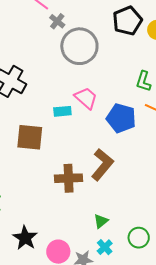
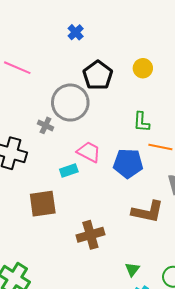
gray cross: (57, 21) -> (46, 125), moved
black pentagon: (127, 21) -> (98, 75), moved
brown L-shape: (102, 165) -> (148, 212), moved, turned 76

